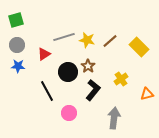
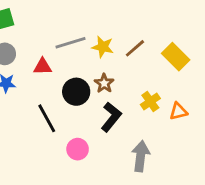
red triangle: (44, 54) -> (43, 67), turned 32
orange triangle: (147, 94) -> (178, 111), moved

